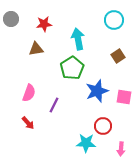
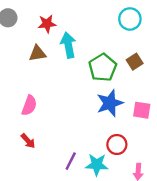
cyan arrow: (78, 39) -> (68, 45), moved
green pentagon: (72, 68) -> (103, 68), moved
purple line: (54, 105) -> (71, 161), moved

